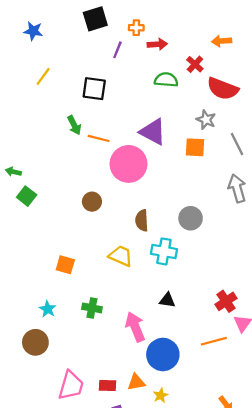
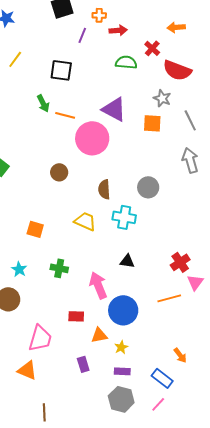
red rectangle: (107, 386) -> (76, 316), moved

